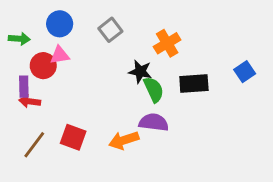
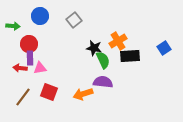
orange cross: (167, 43) -> (118, 41), moved
pink triangle: (60, 55) -> (40, 68), moved
purple rectangle: (24, 87) -> (30, 58), moved

